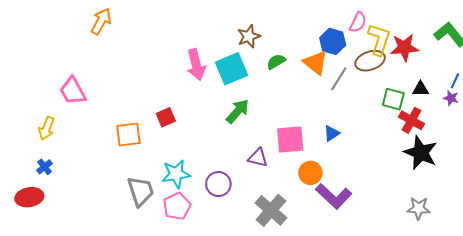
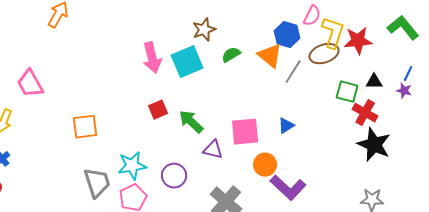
green arrow: (238, 111) -> (191, 122), moved, turned -88
red square: (166, 117) -> (158, 110), moved

